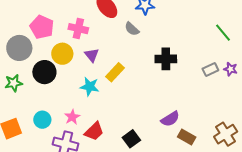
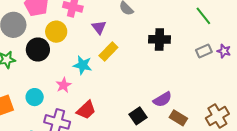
green line: (223, 33) -> (203, 16), moved
purple triangle: (92, 55) -> (99, 27), moved
pink star: (72, 117) -> (64, 85), moved
black square: (131, 139) -> (138, 116), moved

